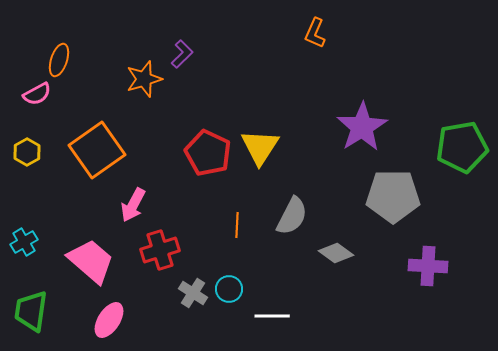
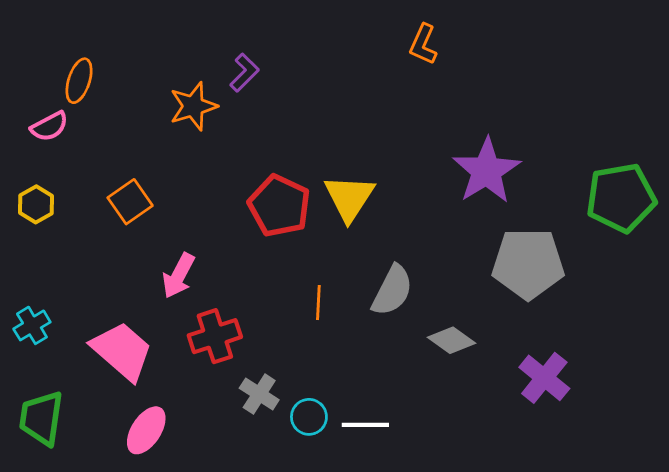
orange square: (97, 150) -> (130, 202), size x0.6
purple cross: (428, 266) -> (544, 378), moved, turned 36
cyan circle: (229, 289) -> (309, 417), moved

